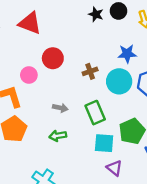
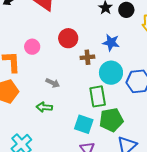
blue star: (127, 54) -> (111, 42), moved
red circle: (53, 58) -> (68, 38), moved
green rectangle: (95, 113) -> (98, 96), moved

